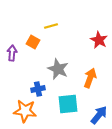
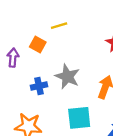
blue cross: (38, 89) -> (39, 86), moved

